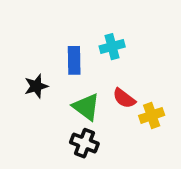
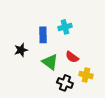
yellow cross: (152, 115) -> (86, 75), moved, turned 32
black cross: (84, 143) -> (65, 83), moved

